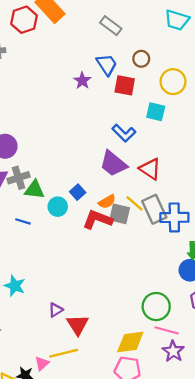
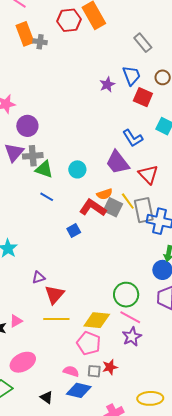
blue square: (78, 192) -> (74, 230), moved
cyan circle: (58, 207) -> (77, 169), moved
blue line: (23, 221) -> (47, 197), moved
yellow line: (64, 353) -> (56, 319), moved

